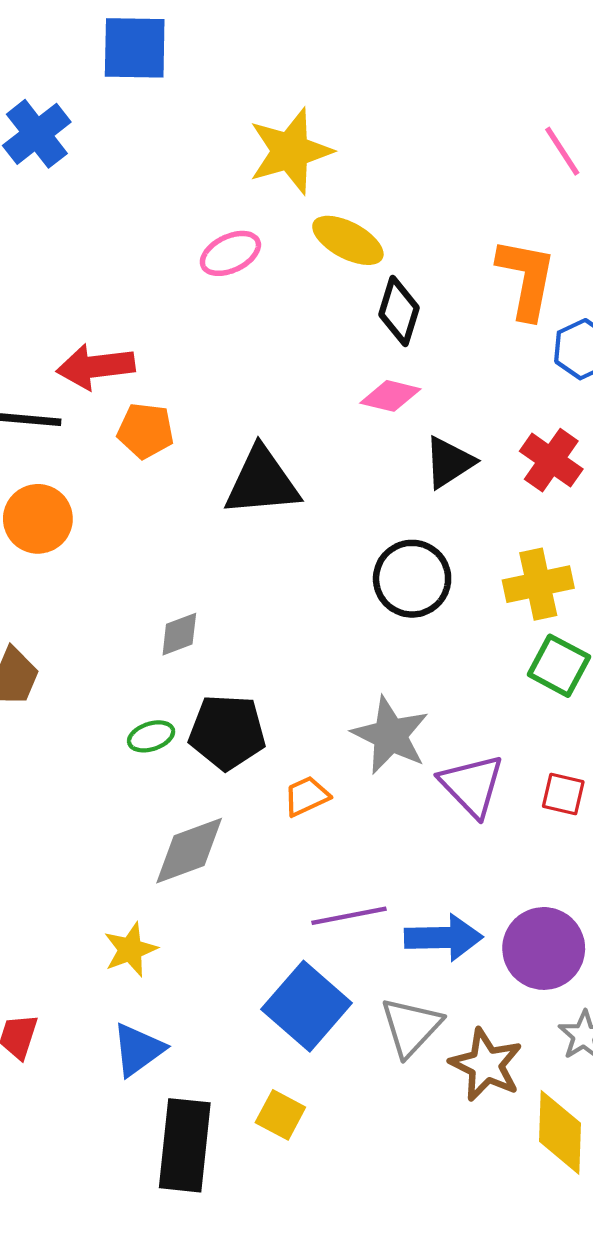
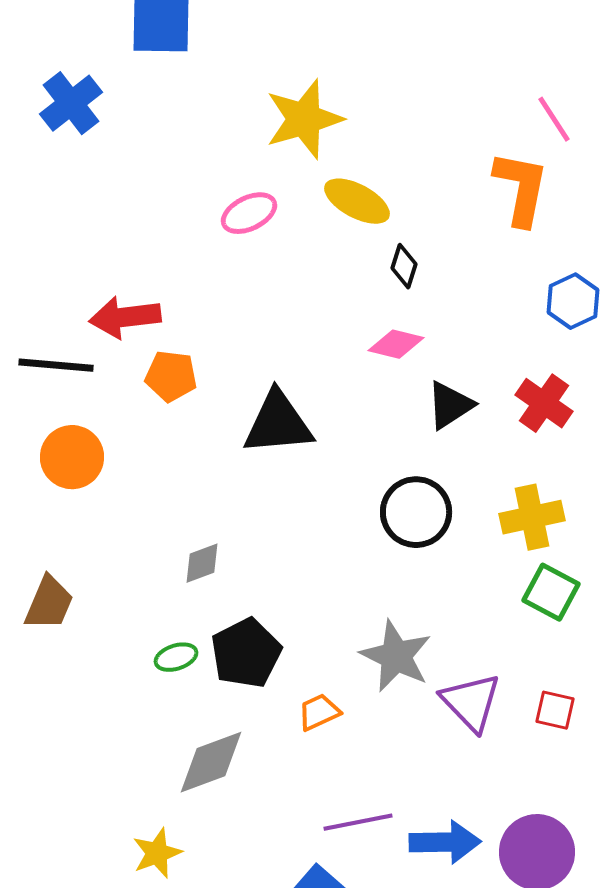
orange L-shape: (526, 278) -> (521, 188), moved
black diamond: (399, 311) -> (404, 266), size x0.7
black pentagon: (227, 732) -> (246, 653), turned -30

